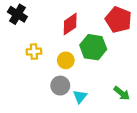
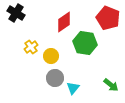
yellow cross: (34, 52) -> (31, 47), turned -32
yellow circle: (66, 60) -> (51, 56), moved

